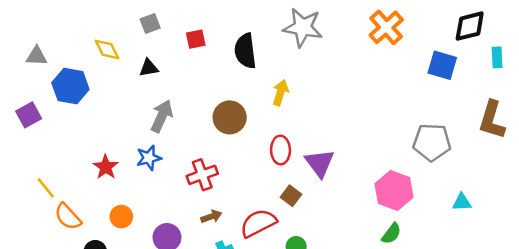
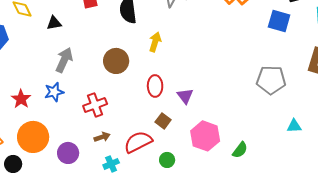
purple triangle: (320, 163) -> (185, 96), size x0.7
pink hexagon: (394, 190) -> (205, 136), moved
orange circle: (121, 217) -> (33, 137), size x1.8

